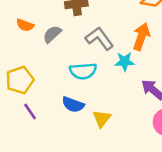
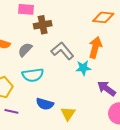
cyan semicircle: (83, 71) -> (33, 75), moved
purple line: (30, 111) -> (11, 111), turned -40

